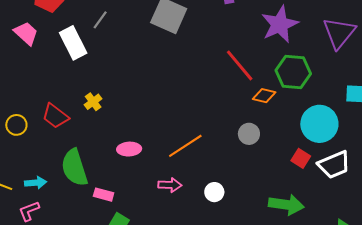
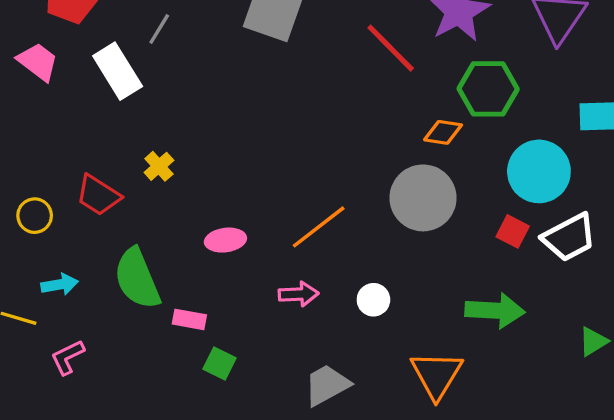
red line: (240, 65) -> (391, 48), moved
gray circle: (249, 134) -> (423, 198), size x1.8
cyan arrow: (36, 183) -> (60, 285), moved

